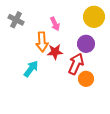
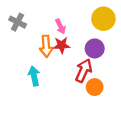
red star: (55, 52) -> (62, 45), moved
cyan arrow: (31, 69) -> (34, 76), turned -48

